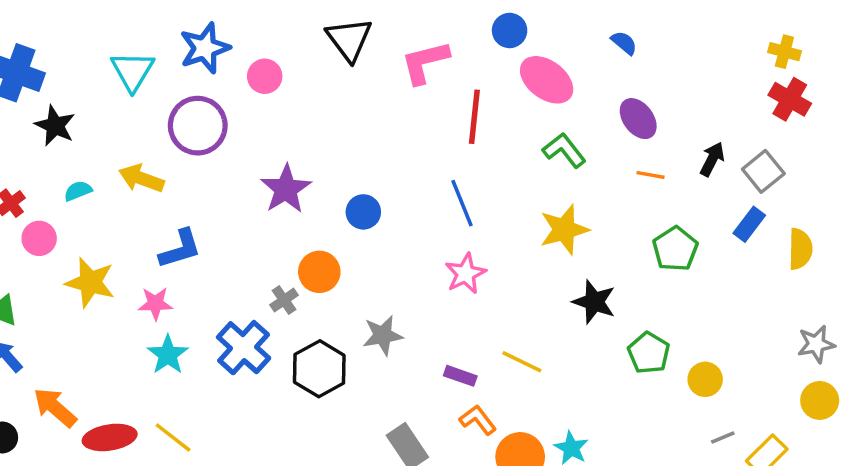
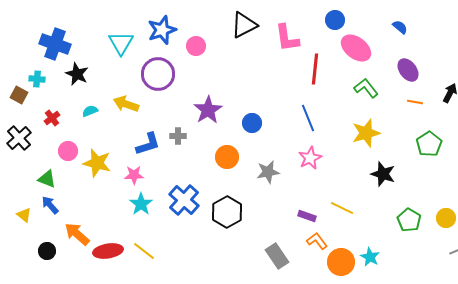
black triangle: (349, 39) -> (244, 25), turned 40
pink L-shape: (425, 62) -> (287, 38), turned -84
pink circle: (39, 238) -> (68, 151), moved
gray cross: (284, 300) -> (178, 136), moved, turned 35
gray star: (383, 335) -> (268, 172), moved
green pentagon: (649, 353) -> (409, 220), moved

